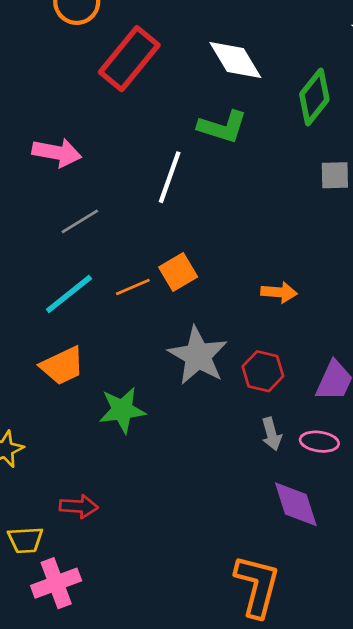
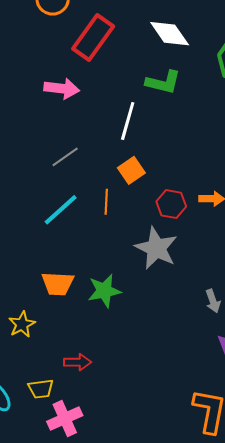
pink arrow: (57, 153) -> (62, 89), moved
orange square: (178, 272) -> (131, 170), moved
orange line: (133, 287) -> (106, 202), turned -60
orange trapezoid: (62, 366) -> (58, 284), moved, turned 32
red hexagon: (263, 371) -> (171, 204), moved

